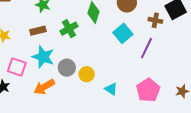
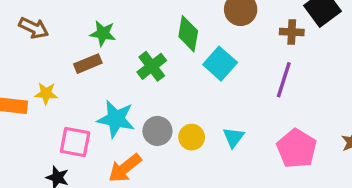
brown rectangle: (38, 31) -> (88, 64), moved
cyan square: (123, 33) -> (220, 64), moved
cyan triangle: (111, 89) -> (233, 137), moved, turned 40

